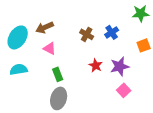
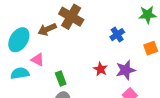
brown cross: (87, 34) -> (71, 17), moved, size x1.6
pink triangle: (50, 48) -> (38, 60), moved

